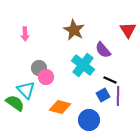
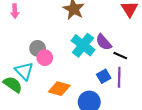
pink arrow: (25, 34) -> (15, 11), moved
purple semicircle: (103, 50) -> (104, 42), moved
black line: (110, 80) -> (120, 56), moved

